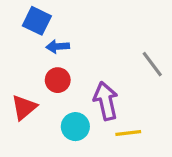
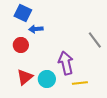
red circle: (58, 80) -> (21, 45), moved
red triangle: (24, 107) -> (25, 77), moved

